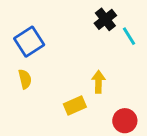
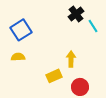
yellow semicircle: (25, 79) -> (18, 57), turned -80
red circle: (125, 121) -> (80, 87), moved

